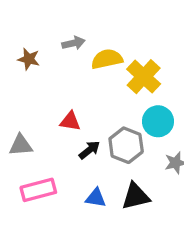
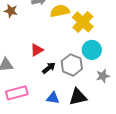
red triangle: (70, 121) -> (37, 50), turned -40

